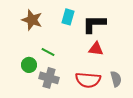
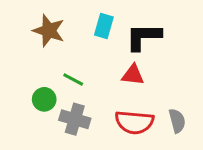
red triangle: (96, 49) -> (133, 75), moved

